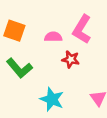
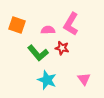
green L-shape: (19, 68) -> (38, 53), moved

